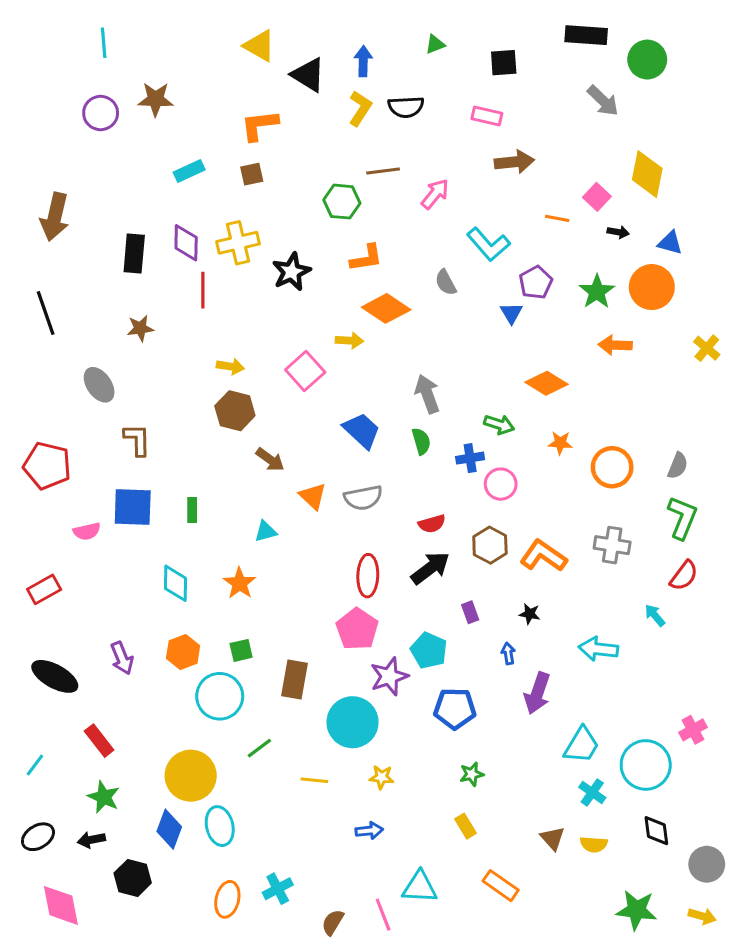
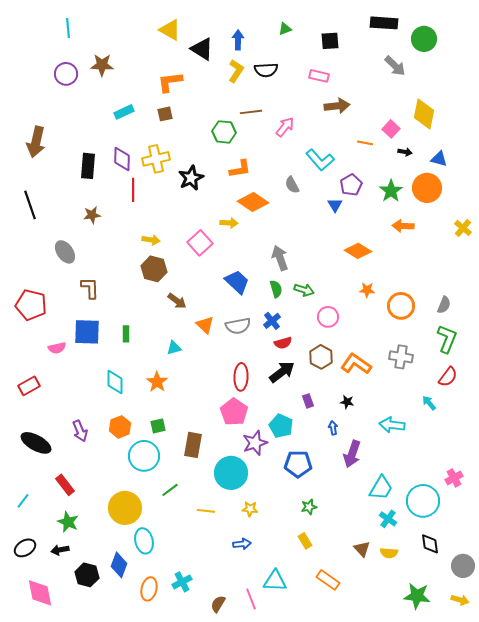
green arrow: (499, 424) -> (304, 290), moved
blue cross: (470, 458) -> (272, 321), moved, turned -30
blue diamond: (169, 829) -> (119, 565), moved

